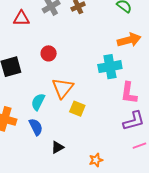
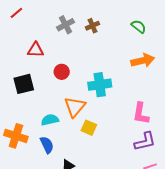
red triangle: (21, 18) -> (36, 50), moved
cyan cross: (110, 67) -> (100, 85), moved
cyan semicircle: (38, 102) -> (50, 120), turned 48

